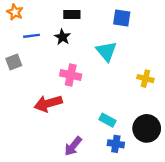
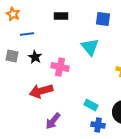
black star: (62, 37) -> (35, 57), moved
gray square: (14, 62) -> (12, 56), turned 32
purple arrow: (73, 146) -> (53, 121), moved

